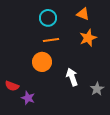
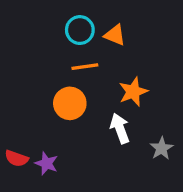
orange triangle: (83, 14) -> (115, 35), moved
orange star: (88, 38) -> (133, 92), moved
red semicircle: (12, 86) -> (16, 158), moved

